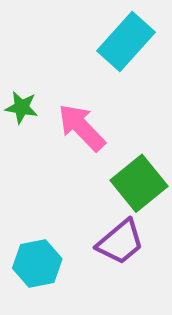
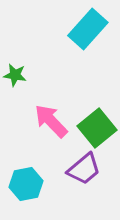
pink arrow: (82, 127) -> (51, 121), moved

